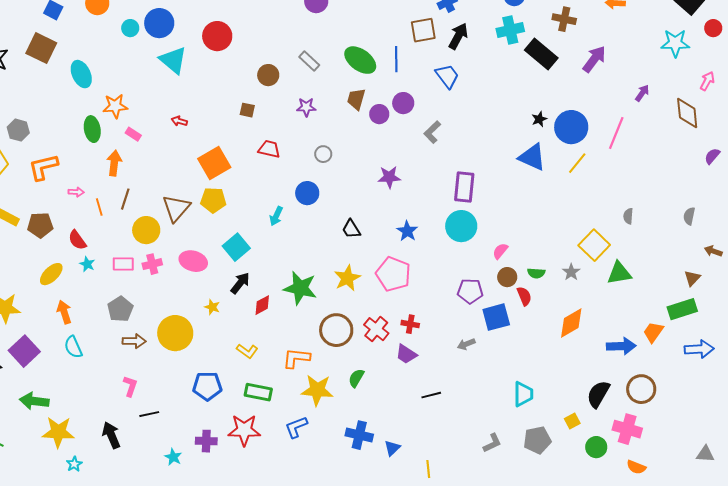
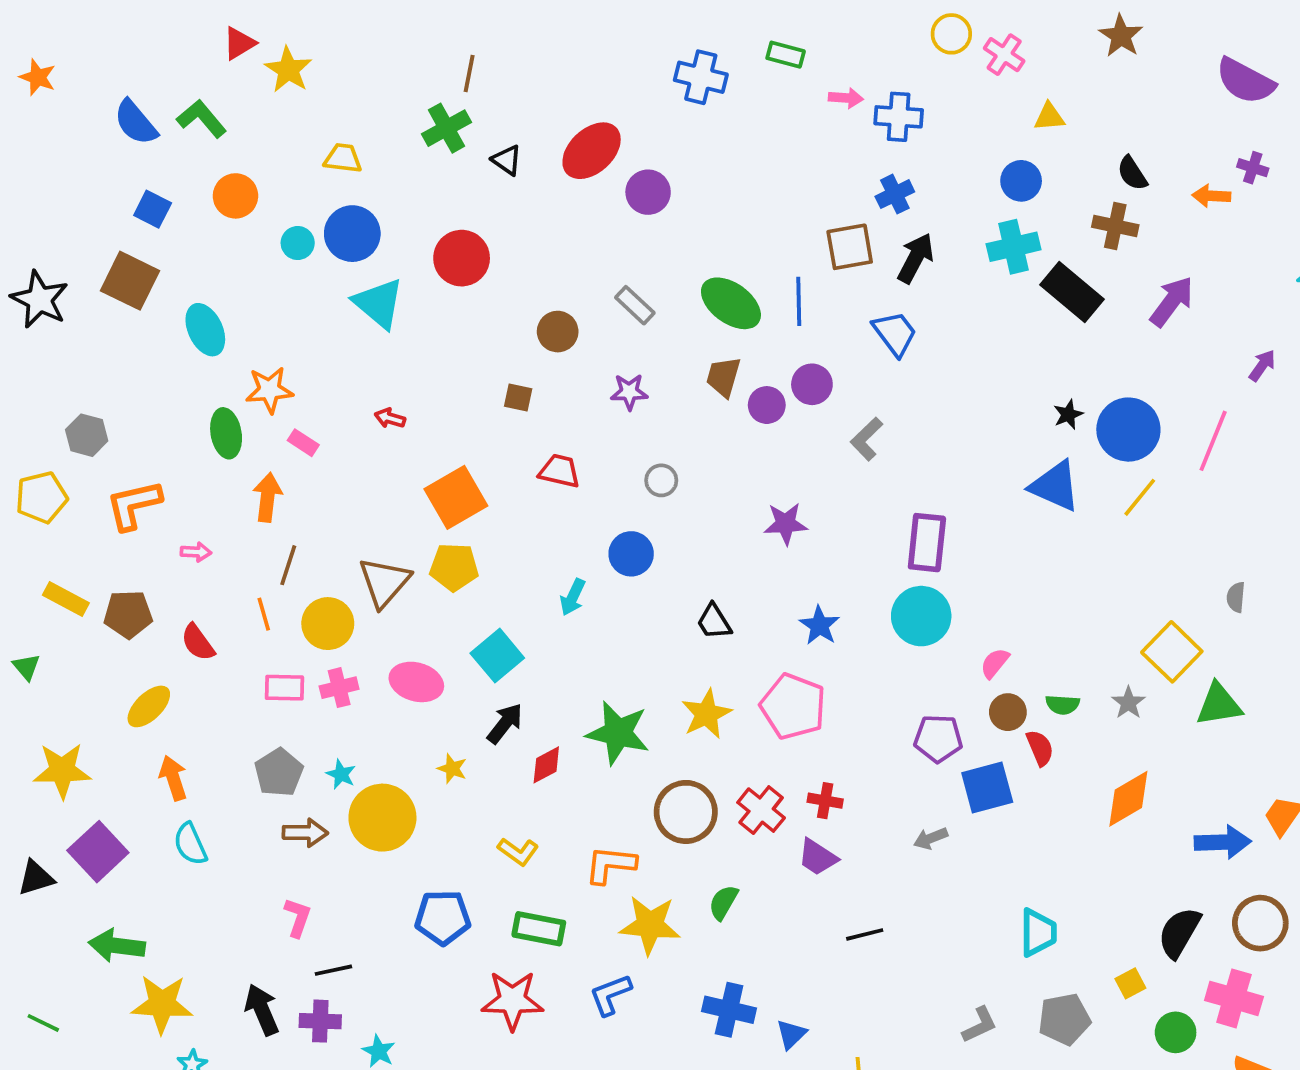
orange line: (99, 207) -> (264, 614), moved
cyan star: (87, 264) -> (341, 774), moved
purple cross: (206, 441) -> (320, 1021), moved

